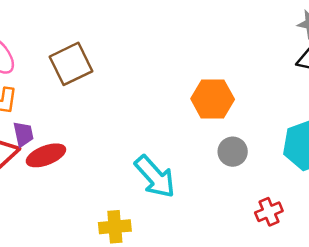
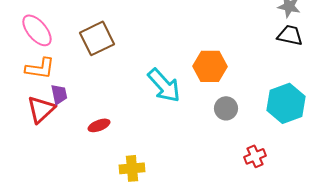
red ellipse: (46, 155) -> (99, 125), moved, size x0.7
cyan arrow: (155, 177) -> (164, 85), moved

